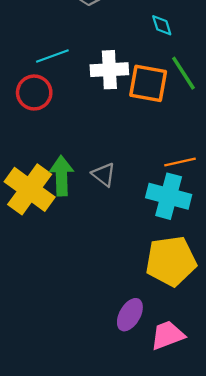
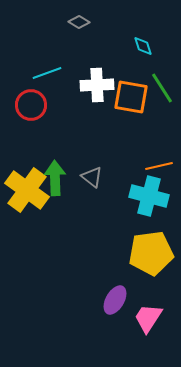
pink trapezoid: (167, 335) -> (148, 318), turned -36

